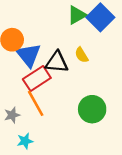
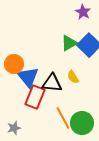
red rectangle: (37, 79) -> (35, 97), turned -35
orange line: (36, 103) -> (63, 118), moved

